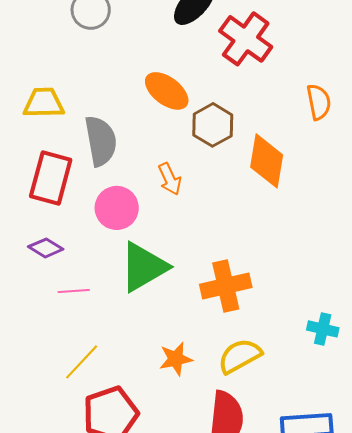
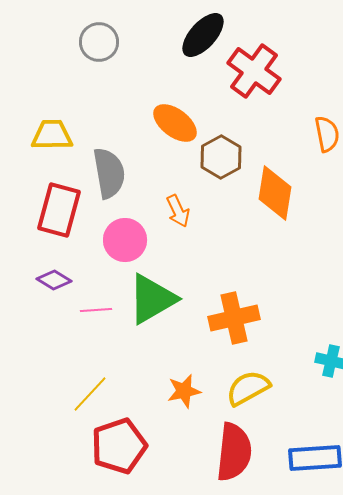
pink line: (74, 291) -> (96, 310), moved

